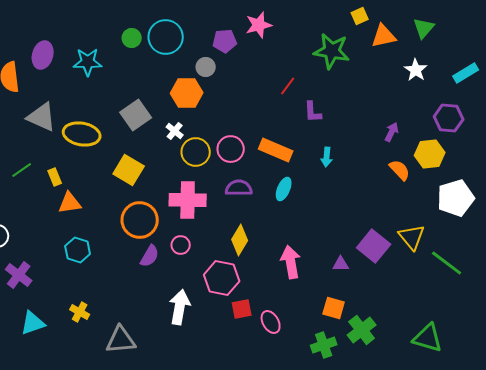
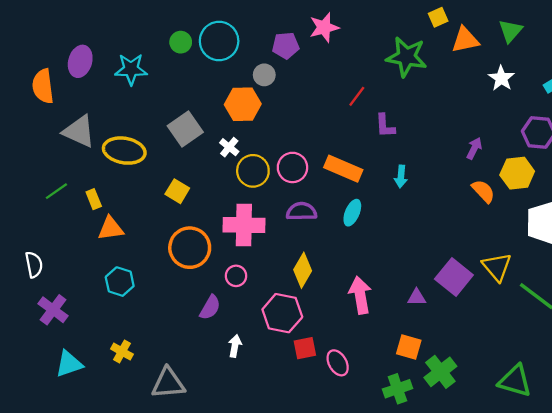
yellow square: (129, 170) -> (177, 191), size x0.7
purple semicircle: (150, 256) -> (210, 307), moved
white arrow: (180, 307) -> (235, 346), size x0.6

